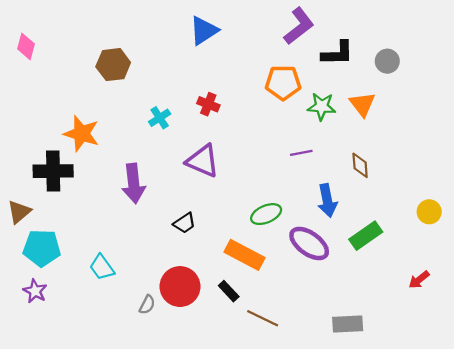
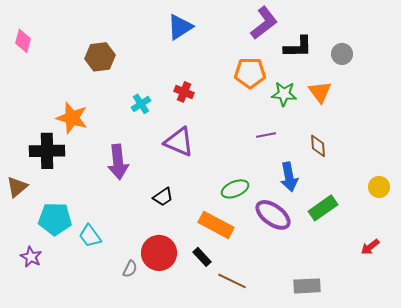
cyan pentagon: (42, 248) -> (55, 219), moved

